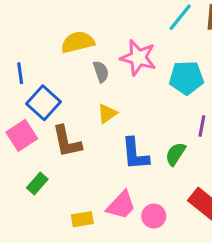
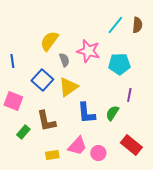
yellow semicircle: (78, 42) -> (49, 41), turned -40
blue square: (43, 103) -> (42, 80), moved
yellow triangle: (107, 114) -> (68, 87), size x1.5
pink square: (22, 135) -> (13, 101), turned -36
brown L-shape: (67, 142) -> (46, 121), moved

